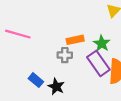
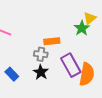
green star: (102, 43) -> (82, 28), moved
black star: (56, 87) -> (41, 72), moved

